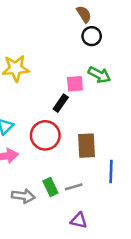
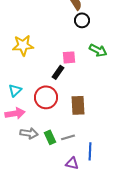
green arrow: (99, 75) -> (98, 50), moved
blue line: (111, 171) -> (90, 151), moved
gray arrow: (23, 196) -> (29, 133), moved

